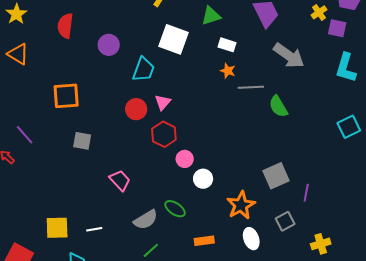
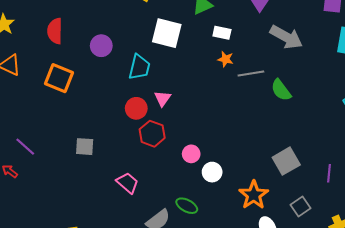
orange square: (66, 96) -> (59, 78), moved, turned 32
red hexagon: (164, 134) -> (152, 134), moved
purple line: (306, 193) -> (329, 173), moved

